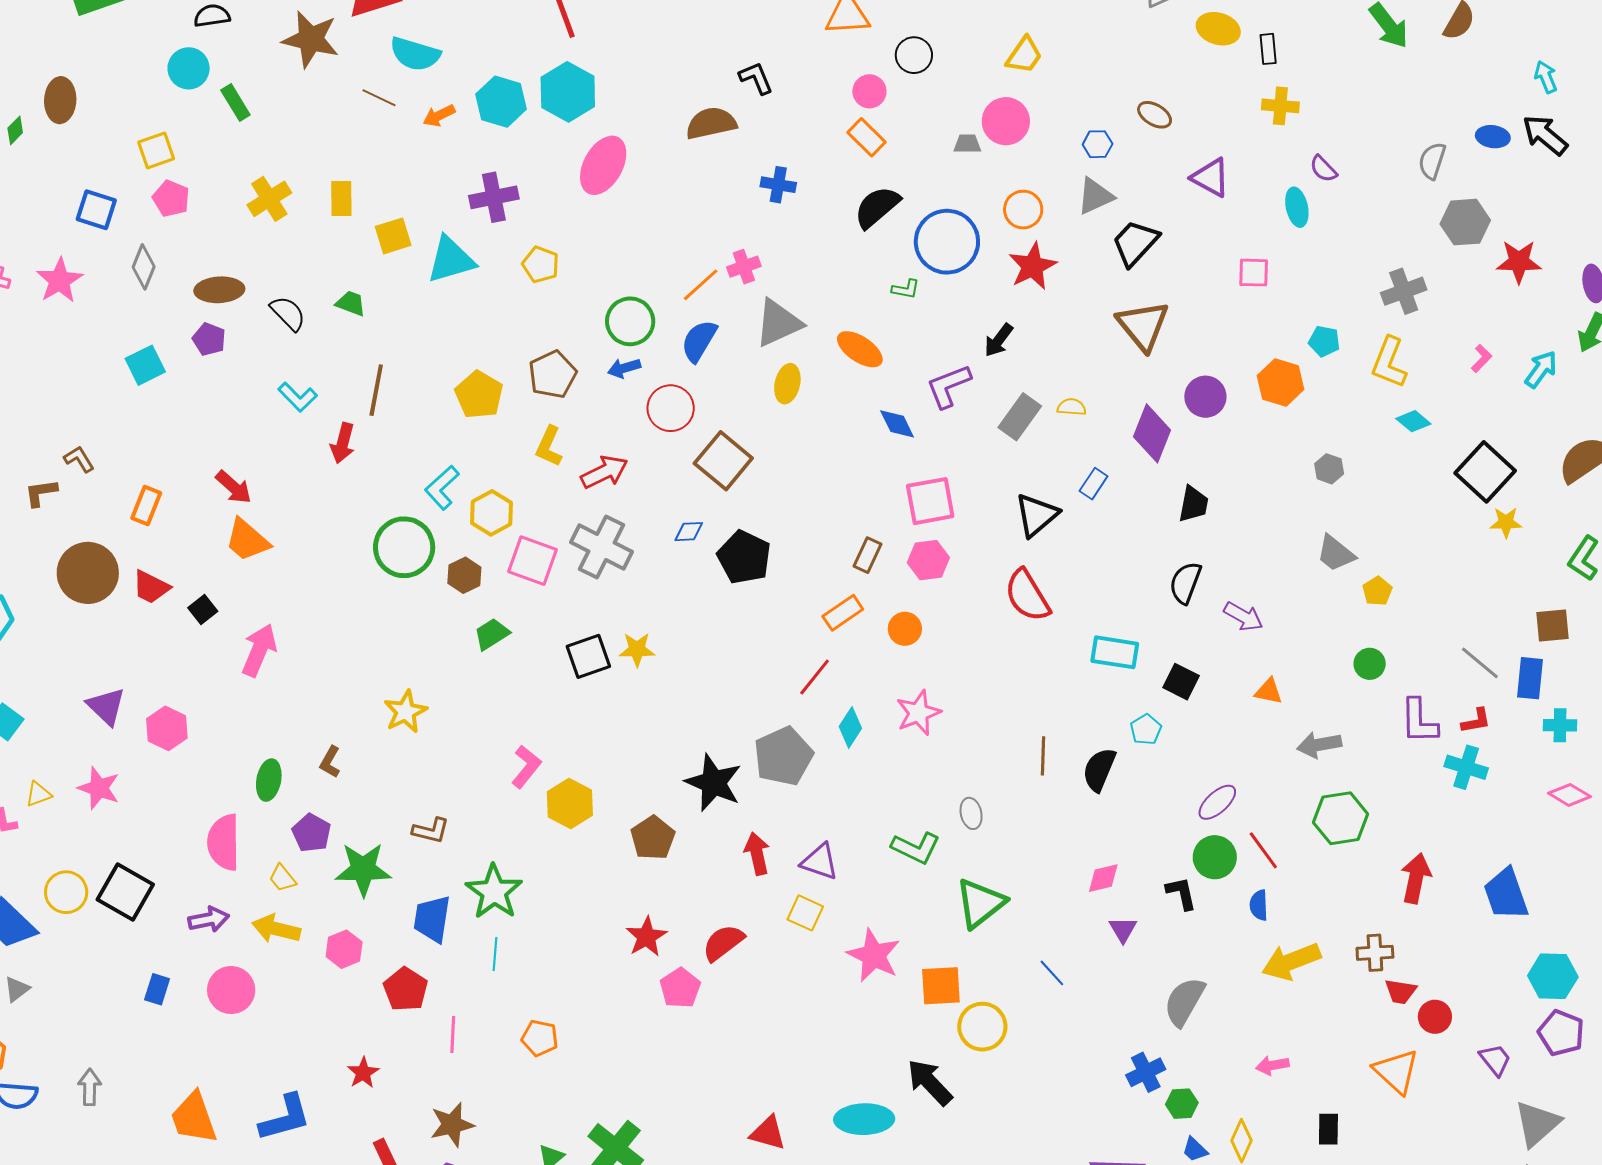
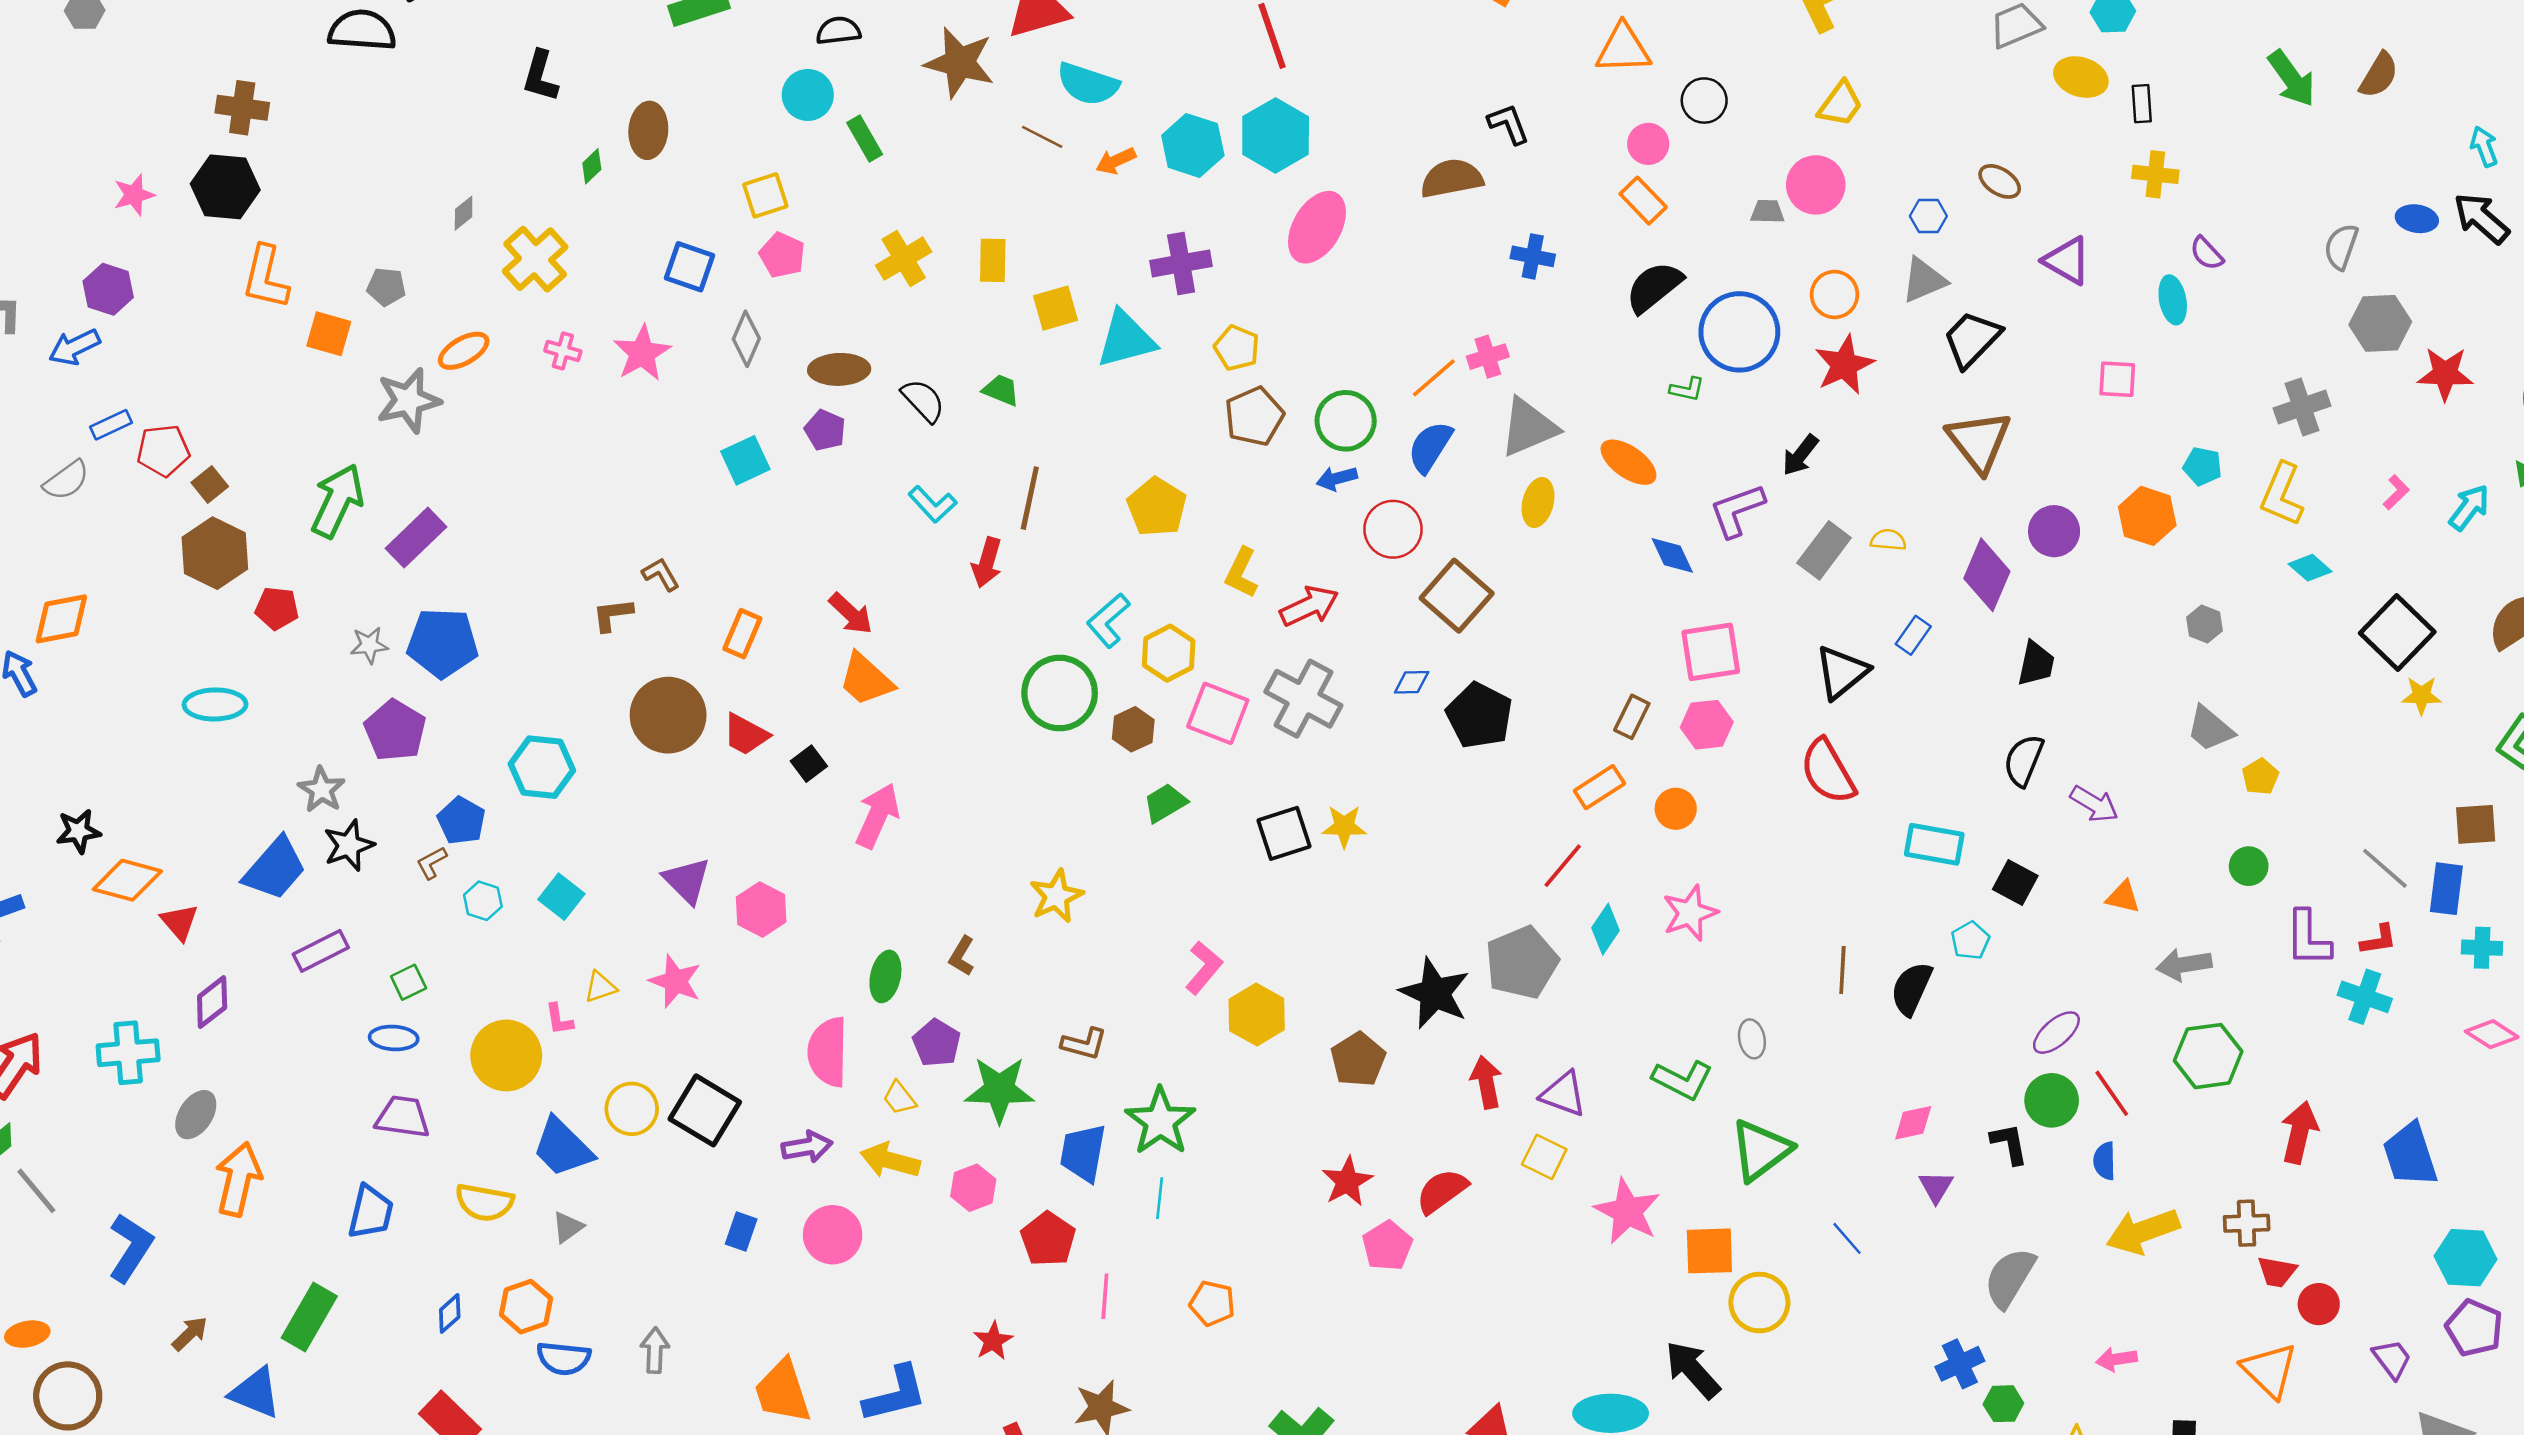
brown pentagon: (553, 374) -> (1254, 416), moved

